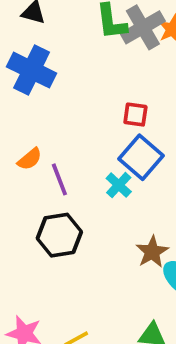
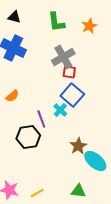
gray cross: (143, 27) -> (63, 57), moved
purple line: (59, 179) -> (41, 119), moved

